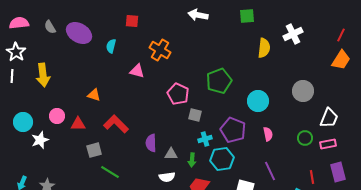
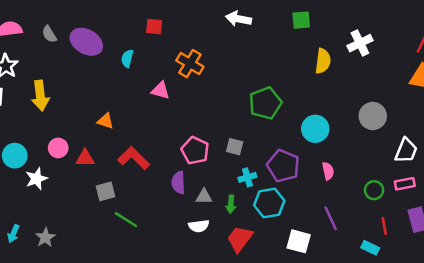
pink pentagon: (178, 94) -> (195, 151), moved
green circle: (305, 138) -> (374, 190), moved

